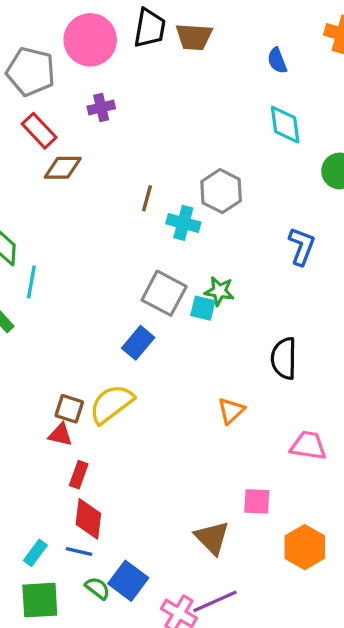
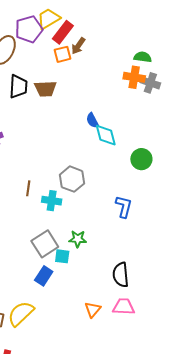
blue semicircle: (277, 61) -> (92, 120), moved
gray square: (164, 293) -> (45, 244), turned 36
cyan square: (203, 308) -> (62, 256), moved
blue rectangle: (138, 343) -> (44, 276), moved
pink trapezoid: (308, 446) -> (124, 307), moved

